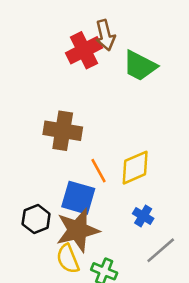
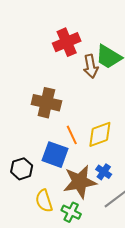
brown arrow: (105, 35) -> (91, 66), moved
brown star: (78, 230) -> (80, 182), moved

